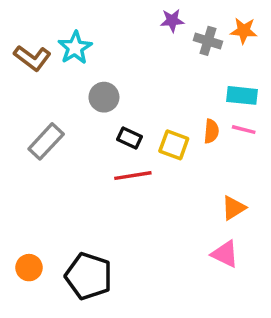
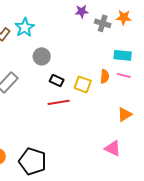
orange triangle: (233, 208) -> (125, 114), moved

